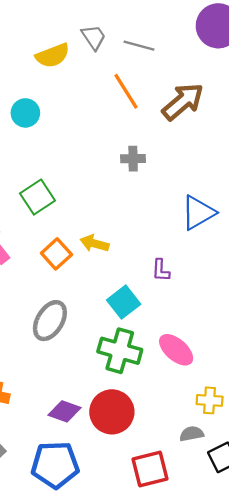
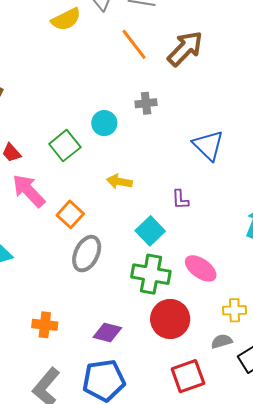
cyan circle: (25, 113) -> (104, 123), moved
blue triangle: (198, 213) -> (208, 145), turned -40
orange square: (56, 254) -> (70, 214), moved
red circle: (112, 412) -> (170, 319), moved

